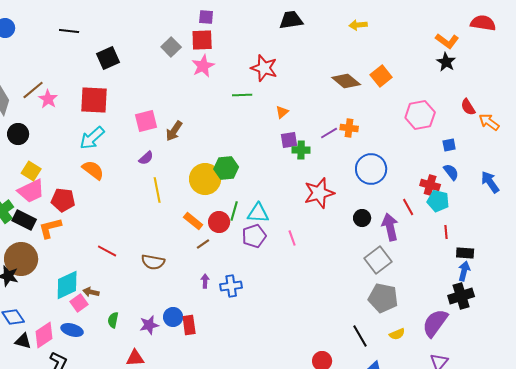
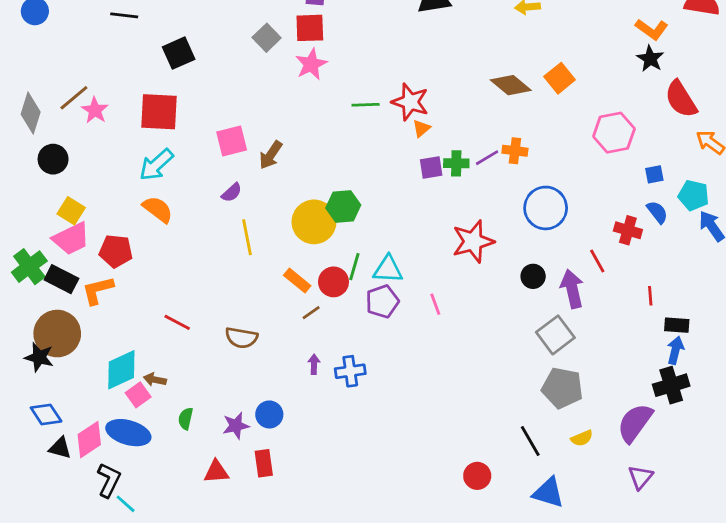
red star: (264, 68) -> (410, 102), moved
red semicircle: (468, 107) -> (681, 99), moved, size x1.6
green cross: (301, 150) -> (456, 163), moved
cyan pentagon: (438, 201) -> (694, 195), moved
red rectangle: (189, 325) -> (264, 463), moved
blue ellipse: (72, 330) -> (128, 433), size x1.4

